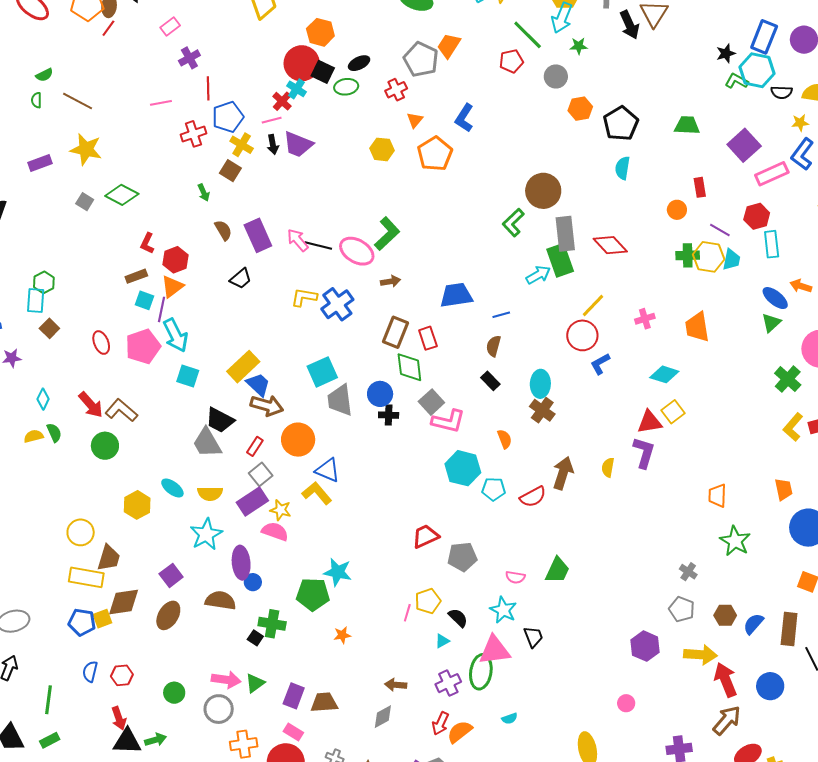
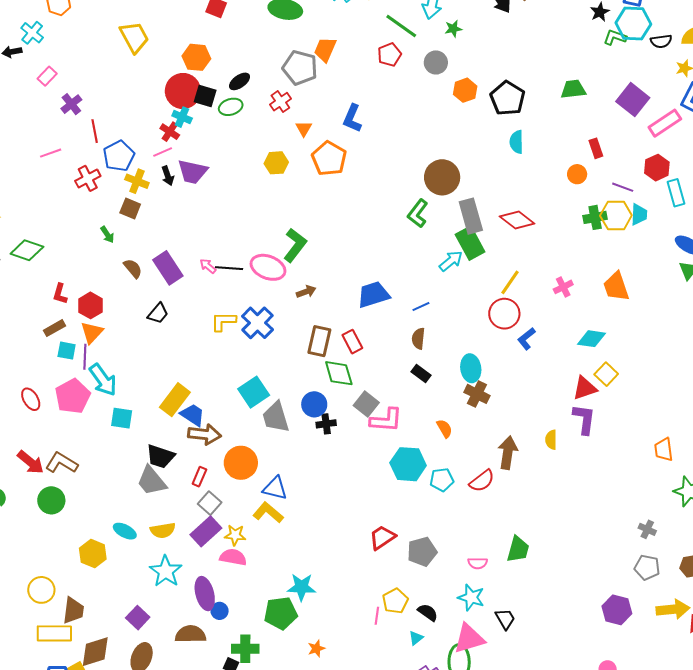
pink arrow: (298, 240) -> (208, 266), size x0.7

